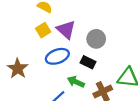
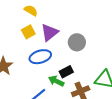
purple triangle: (66, 30) -> (50, 32), turned 36
black rectangle: (88, 62) -> (66, 72), moved, turned -56

